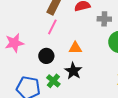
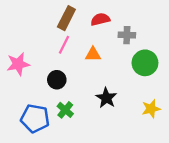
orange triangle: (75, 48) -> (93, 54), moved
black star: (73, 71) -> (106, 98), moved

